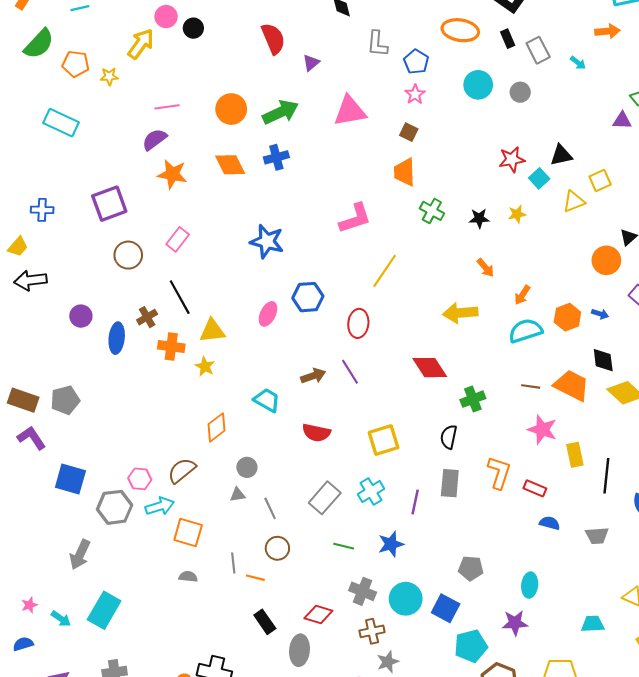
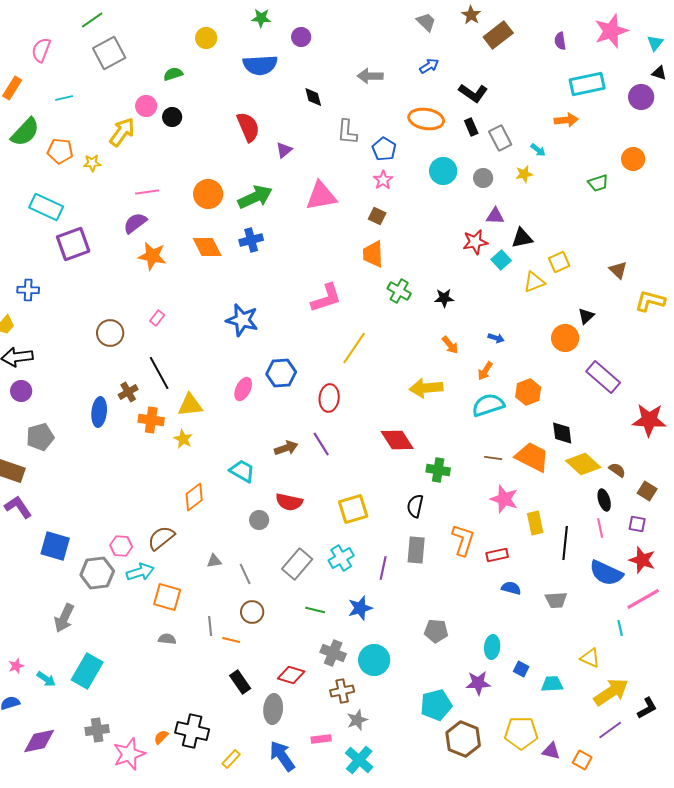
purple triangle: (622, 121) -> (495, 216), moved
purple square: (109, 204) -> (73, 244), moved
yellow star: (517, 214) -> (524, 174), moved
pink rectangle: (178, 239) -> (157, 318), size x0.7
blue arrow: (600, 314) -> (496, 338), moved
purple circle: (81, 316) -> (21, 391), moved
green cross: (473, 399) -> (438, 470), turned 30
gray pentagon: (65, 400) -> (40, 437), moved
gray circle: (247, 467) -> (259, 520), moved
red rectangle: (535, 488) -> (497, 555), turned -35
blue square: (446, 608) -> (521, 669), moved, size x0.6

